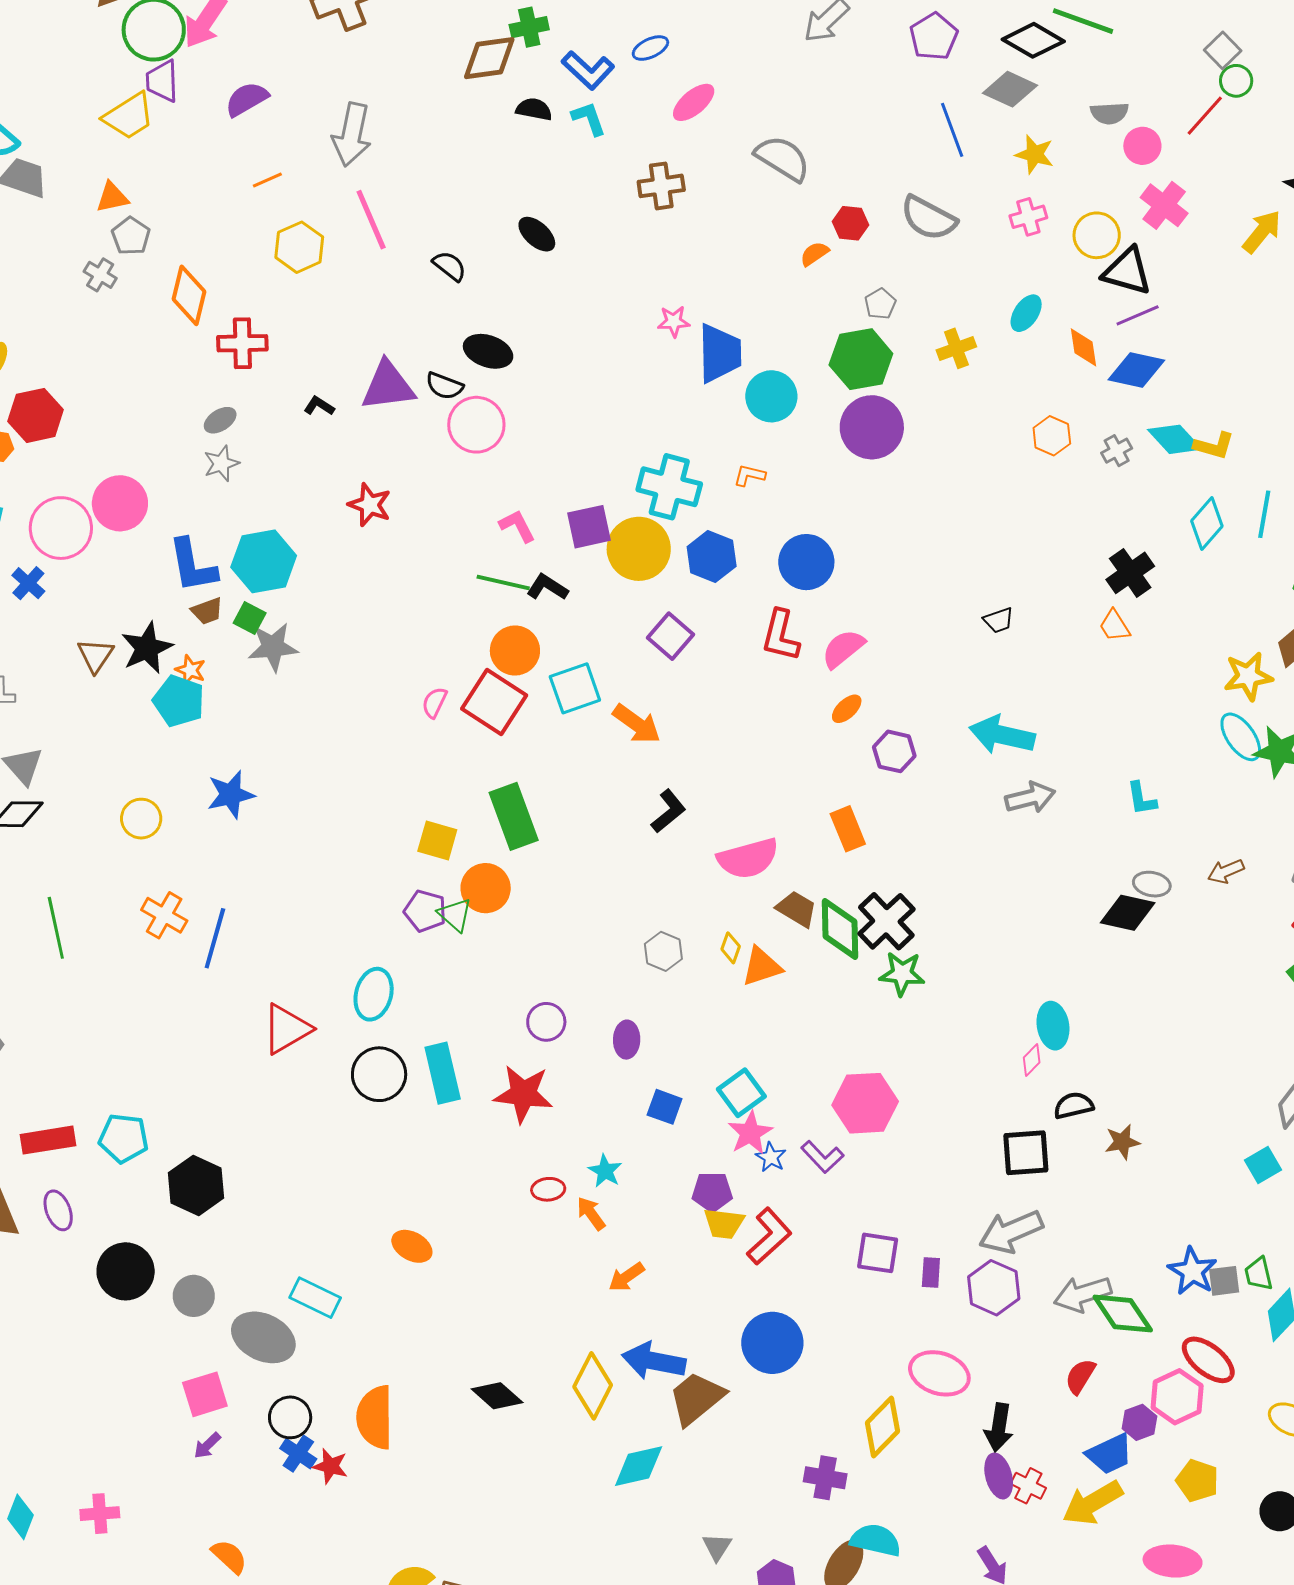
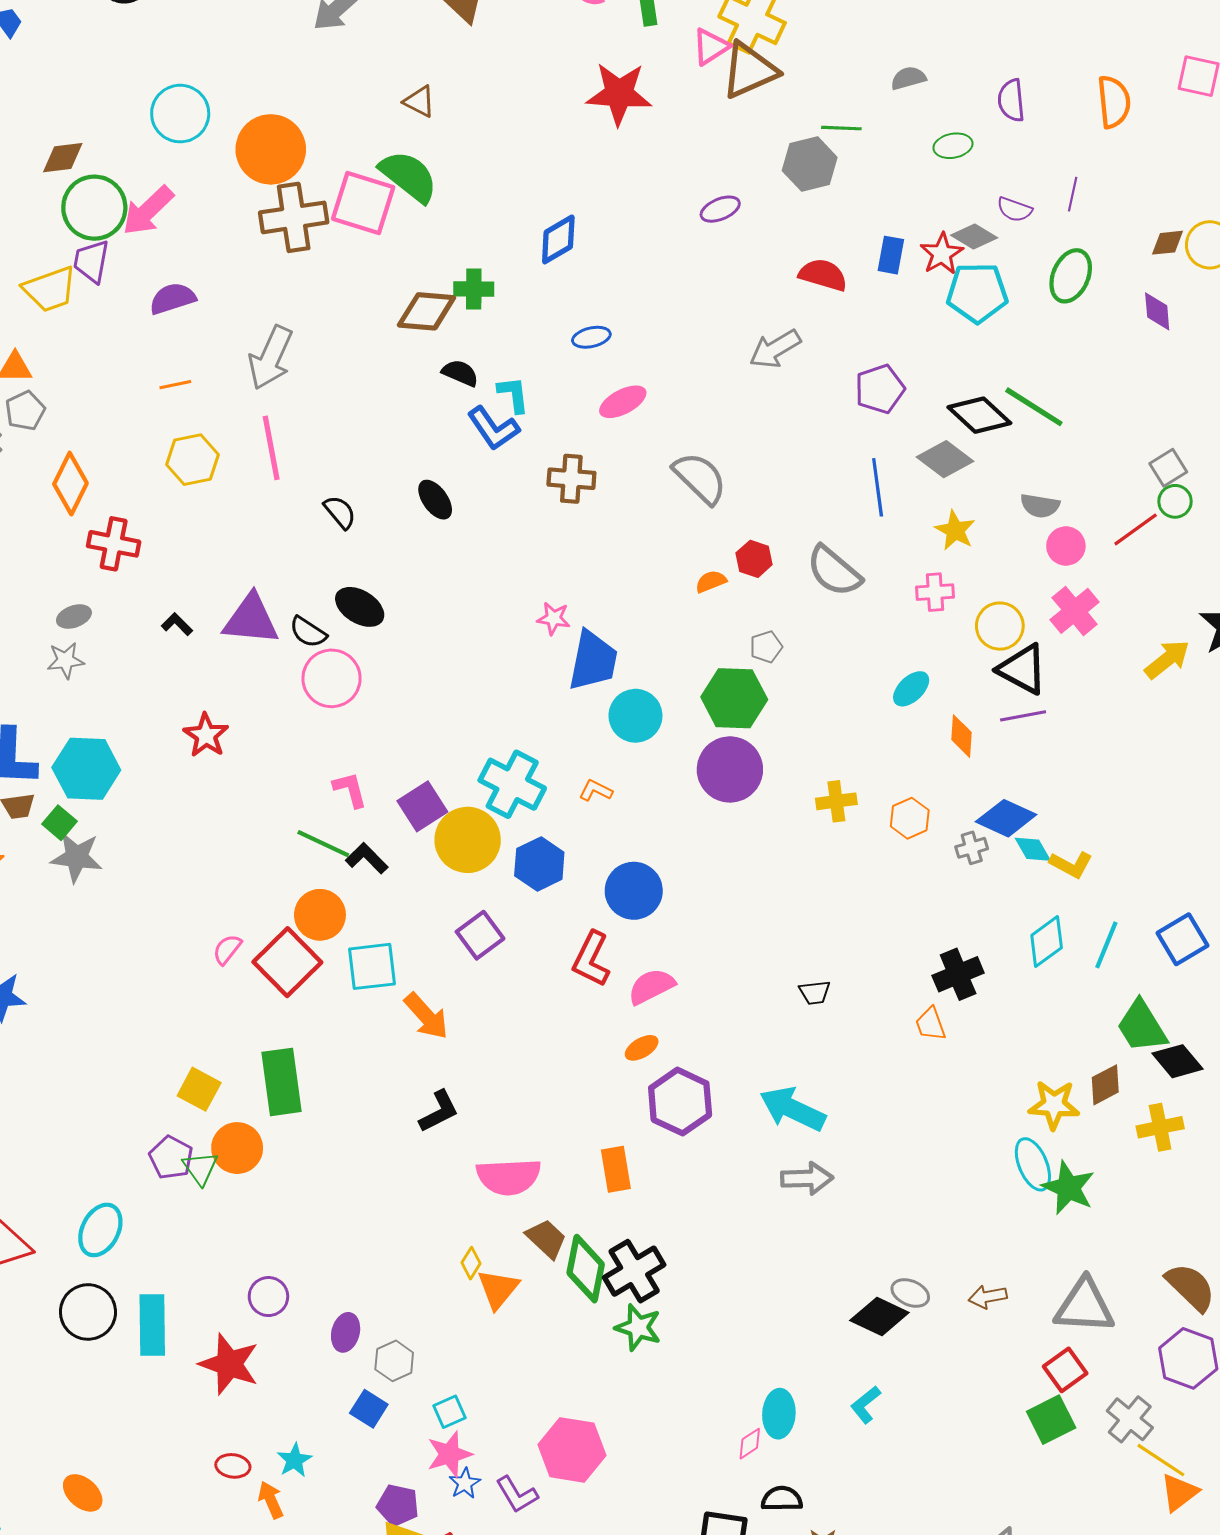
blue L-shape: (588, 70) -> (493, 428), moved
yellow cross: (956, 348) -> (836, 801), moved
blue diamond: (1136, 370) -> (1006, 818), moved
cyan diamond: (1175, 439) -> (1033, 849), size x0.7
purple square: (589, 527) -> (422, 806), turned -33
purple hexagon: (894, 751) -> (680, 1102), size x1.5
cyan L-shape: (1142, 799) -> (866, 1405), moved, turned 48
gray hexagon: (663, 951) -> (394, 1361), moved
orange triangle: (762, 967) -> (498, 1289), turned -45
cyan square: (741, 1093) -> (449, 1412), size x0.7

